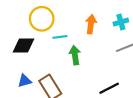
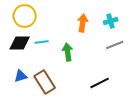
yellow circle: (42, 19) -> (25, 16), moved
cyan line: (60, 37) -> (42, 42), moved

